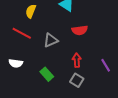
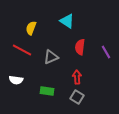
red semicircle: (80, 30) -> (80, 47), turned 105
purple line: (106, 65) -> (106, 52), moved
green rectangle: (47, 74) -> (47, 91), turned -40

